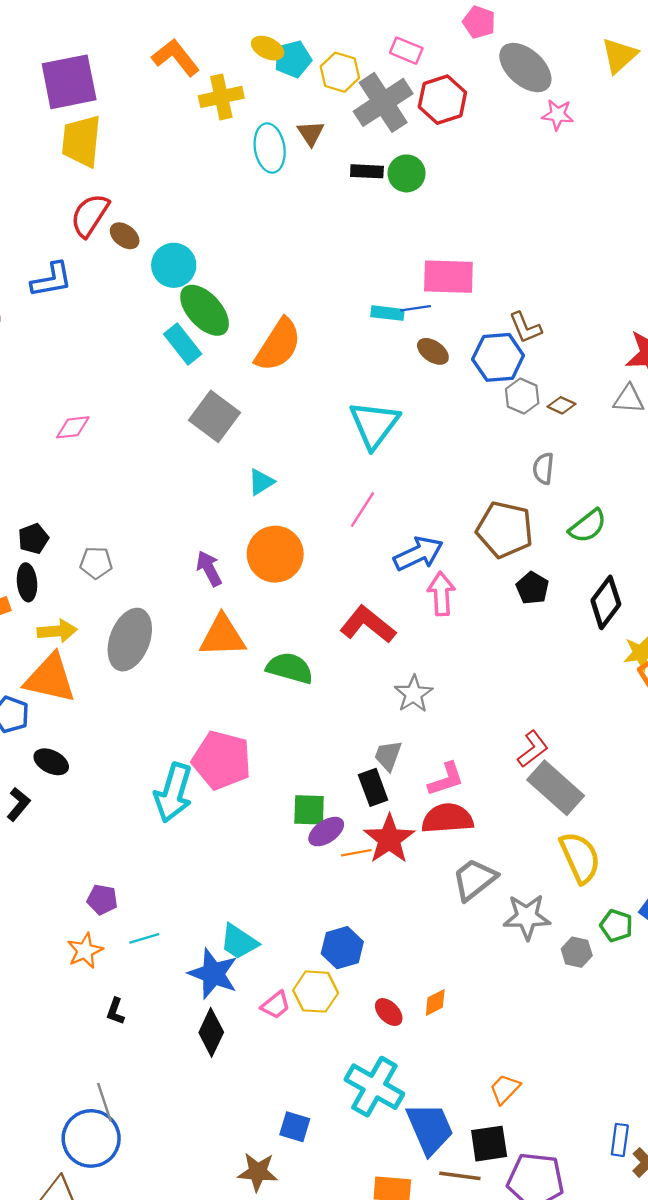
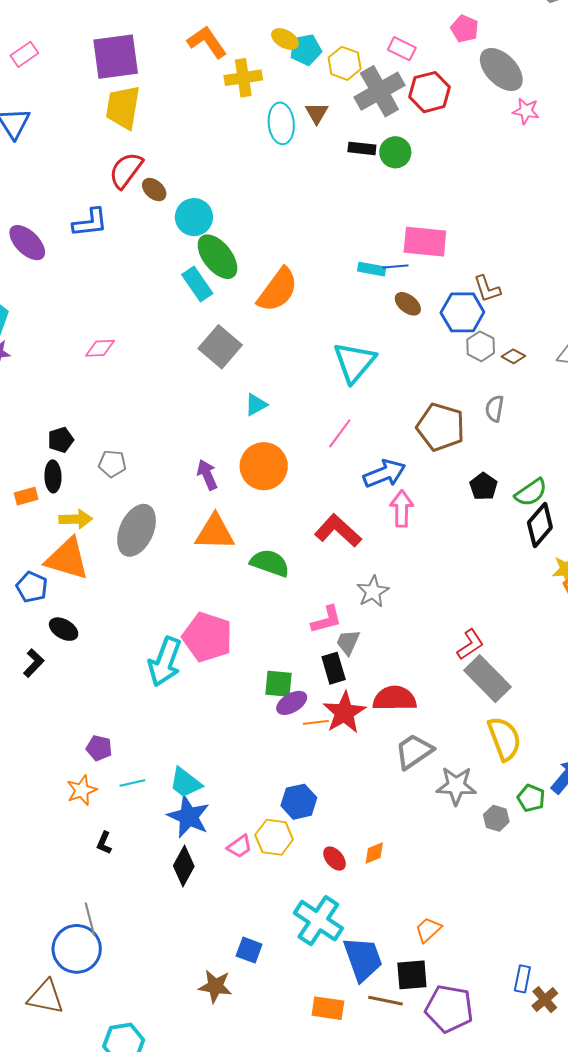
green semicircle: (588, 526) -> (531, 492), moved
brown pentagon: (505, 530) -> (441, 427), moved
black pentagon: (532, 588) -> (483, 486), moved
pink L-shape: (446, 779) -> (326, 620), moved
cyan trapezoid: (239, 942) -> (185, 783), moved

